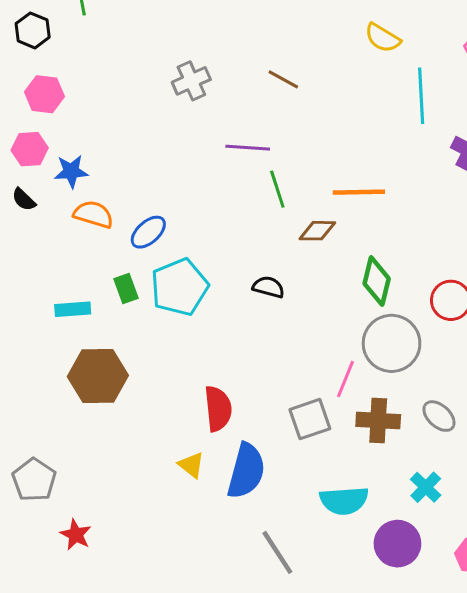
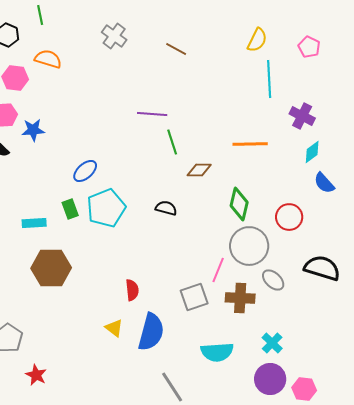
yellow semicircle: (383, 38) -> (257, 40), moved, turned -95
brown line: (283, 79) -> (176, 49), moved
gray cross: (191, 81) -> (114, 36), moved, turned -30
orange line: (359, 192) -> (250, 144), moved
orange semicircle: (93, 214) -> (48, 59), moved
red semicircle: (218, 409) -> (132, 290), size x0.7
gray ellipse: (439, 416) -> (273, 280), moved
purple circle: (397, 544) -> (270, 379), moved

